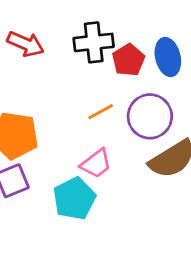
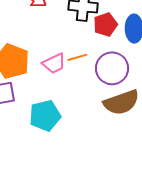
pink trapezoid: (96, 164) -> (54, 63), moved

